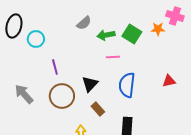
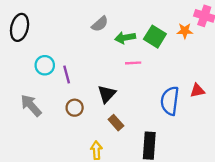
cyan circle: (36, 39) -> (45, 65), moved
blue semicircle: (127, 85) -> (170, 101), moved
brown circle: (62, 96) -> (75, 108), size x0.6

